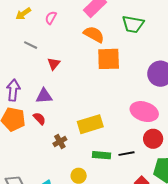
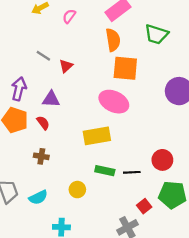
orange semicircle: (94, 34) -> (113, 40), turned 45
gray line: (31, 45) -> (43, 56), moved
pink ellipse: (144, 112) -> (114, 102), moved
brown cross: (60, 142) -> (41, 156), moved, turned 32

